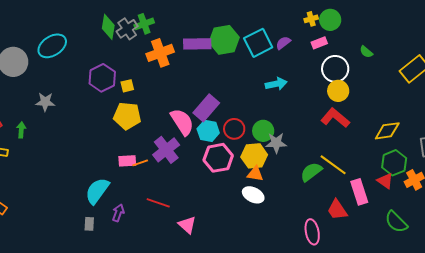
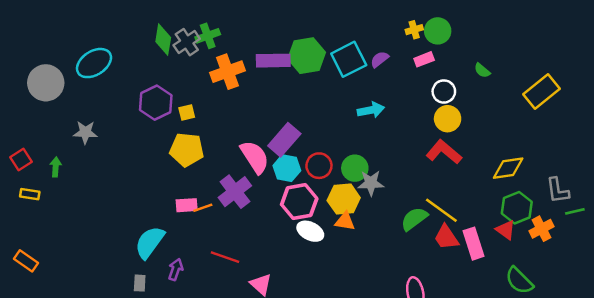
white circle: (335, 69) -> (444, 91), size x0.7
white ellipse: (253, 195) -> (310, 231), moved
red trapezoid: (337, 210) -> (446, 237), moved

